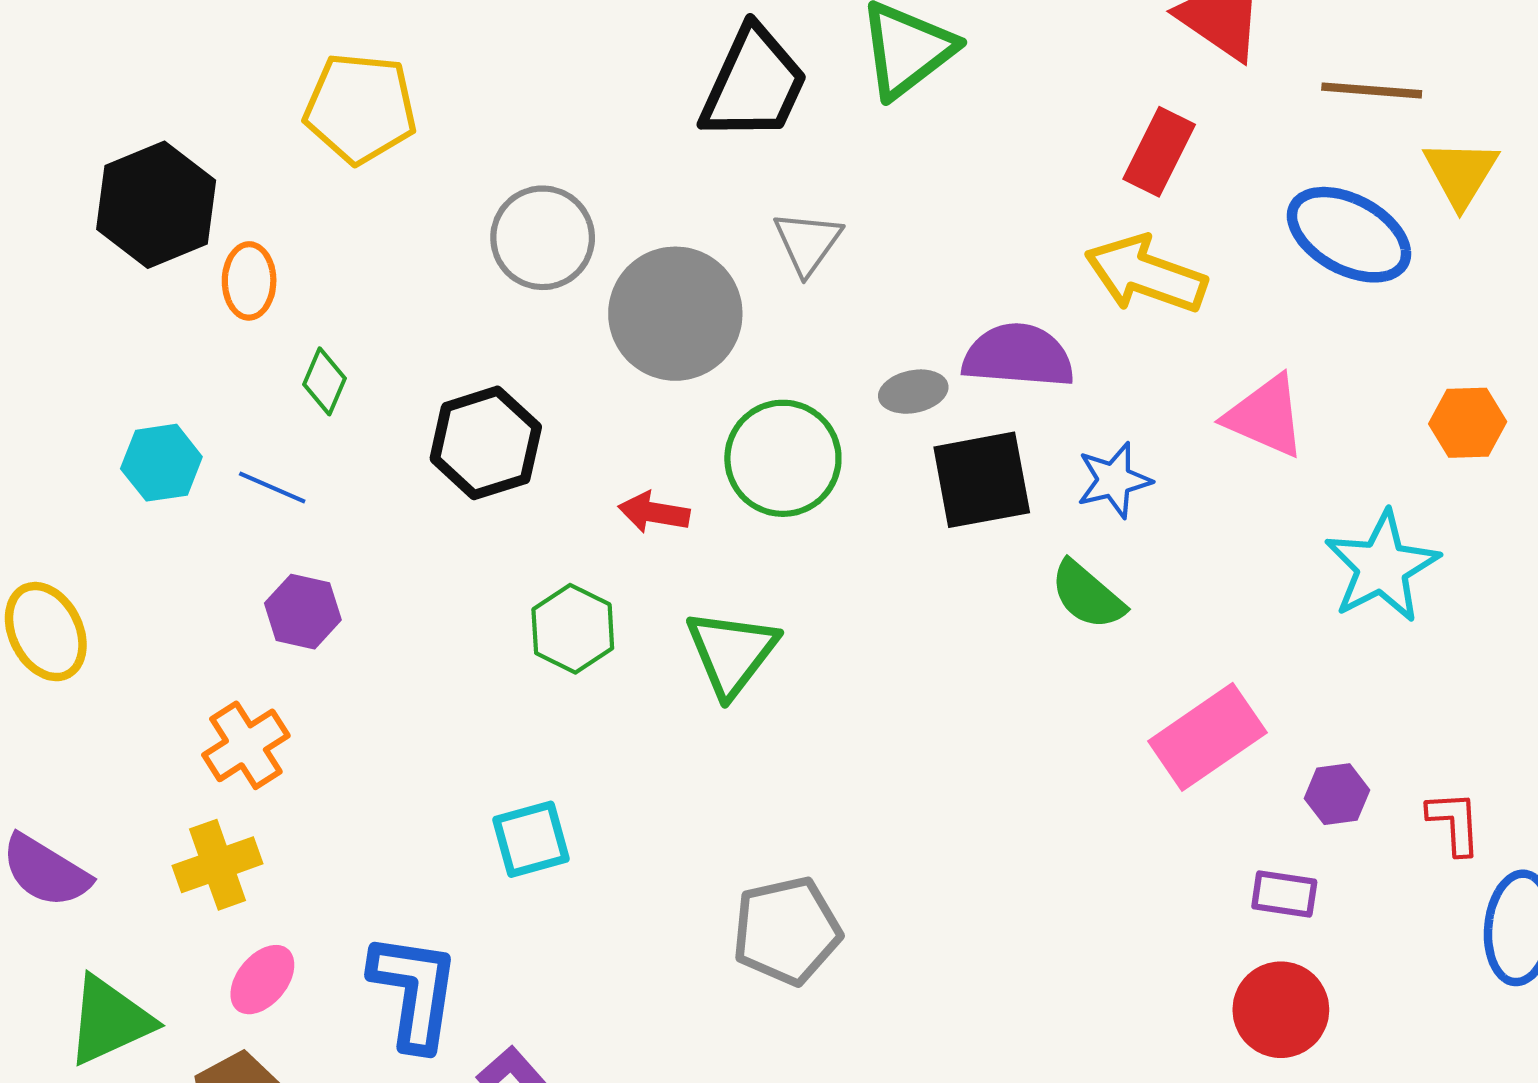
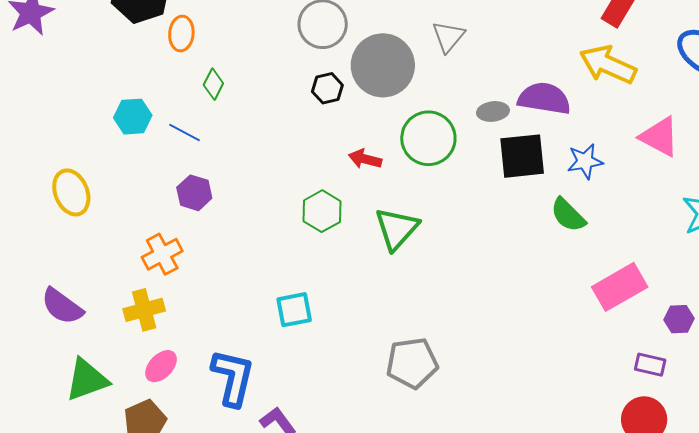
black hexagon: (486, 443) -> (327, 88), moved, size x0.6

